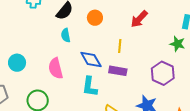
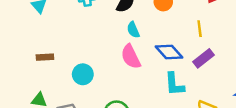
pink semicircle: (56, 68) -> (131, 57), moved
purple rectangle: (118, 71) -> (204, 58), turned -36

